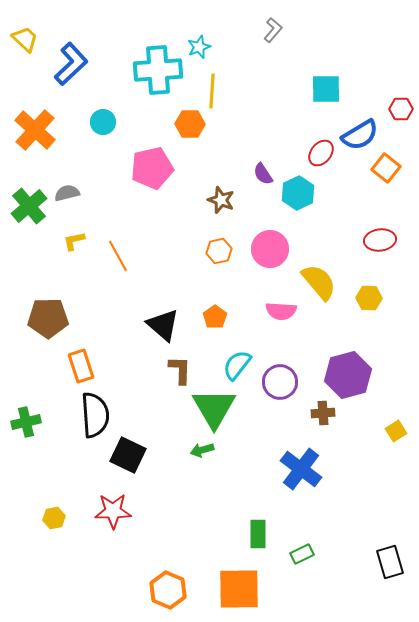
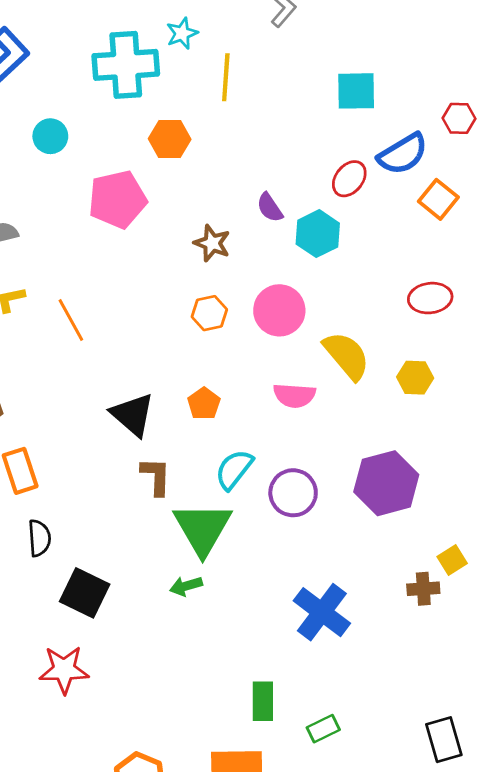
yellow line: (212, 91) -> (226, 77), moved
brown cross: (323, 413) -> (423, 589), moved
black semicircle: (95, 415) -> (39, 538), size x0.6

